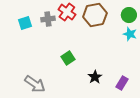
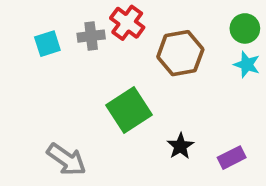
brown hexagon: (95, 15) -> (180, 53), moved
green square: (68, 58) -> (129, 110), size x1.6
purple rectangle: (122, 83) -> (232, 158), turned 32

